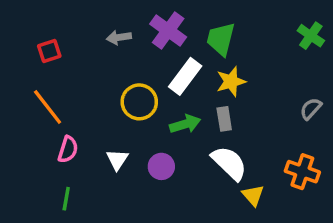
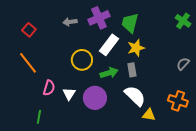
purple cross: (168, 31) -> (99, 18), turned 30
red square: (49, 51) -> (29, 30), turned -32
pink semicircle: (68, 149) -> (49, 88), moved
purple circle: (161, 166) -> (95, 98), size x1.5
yellow triangle: (253, 195) -> (149, 115), turned -40

